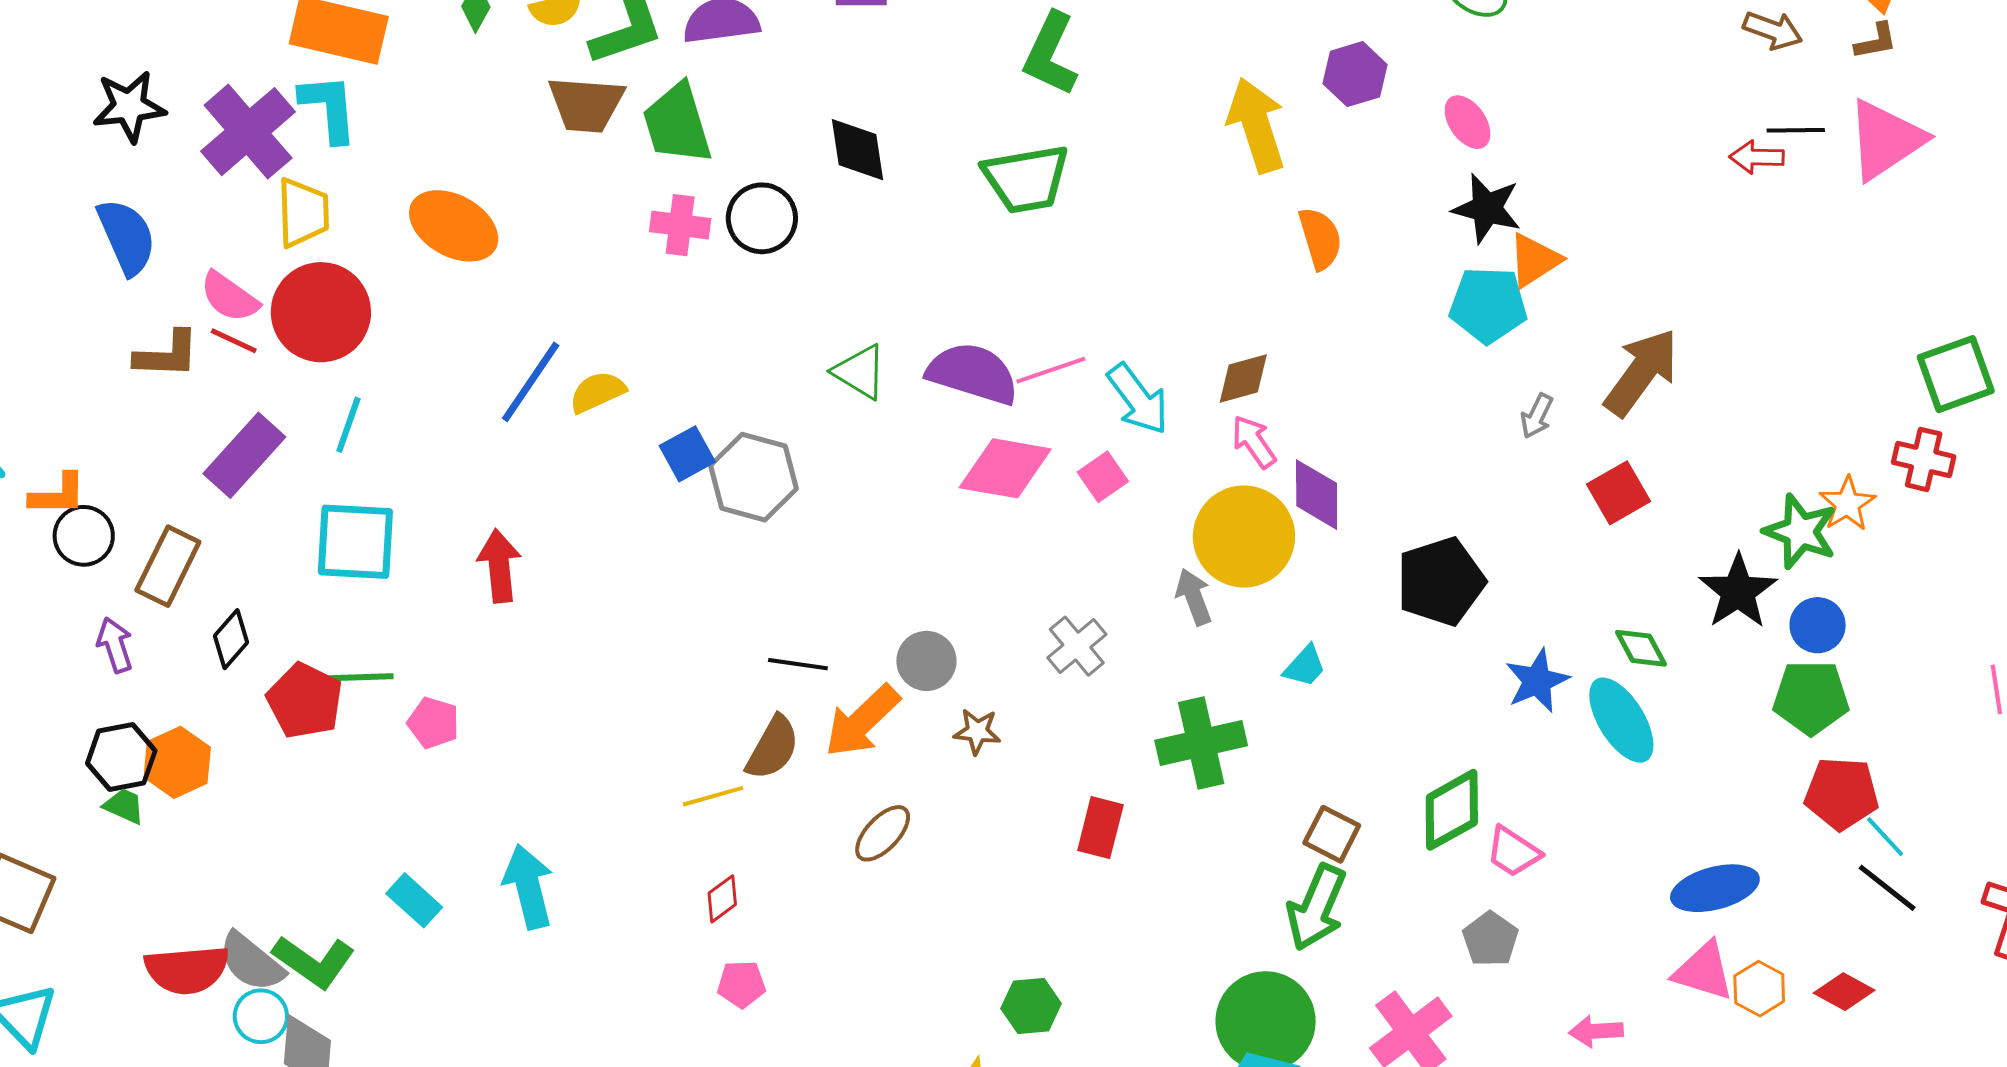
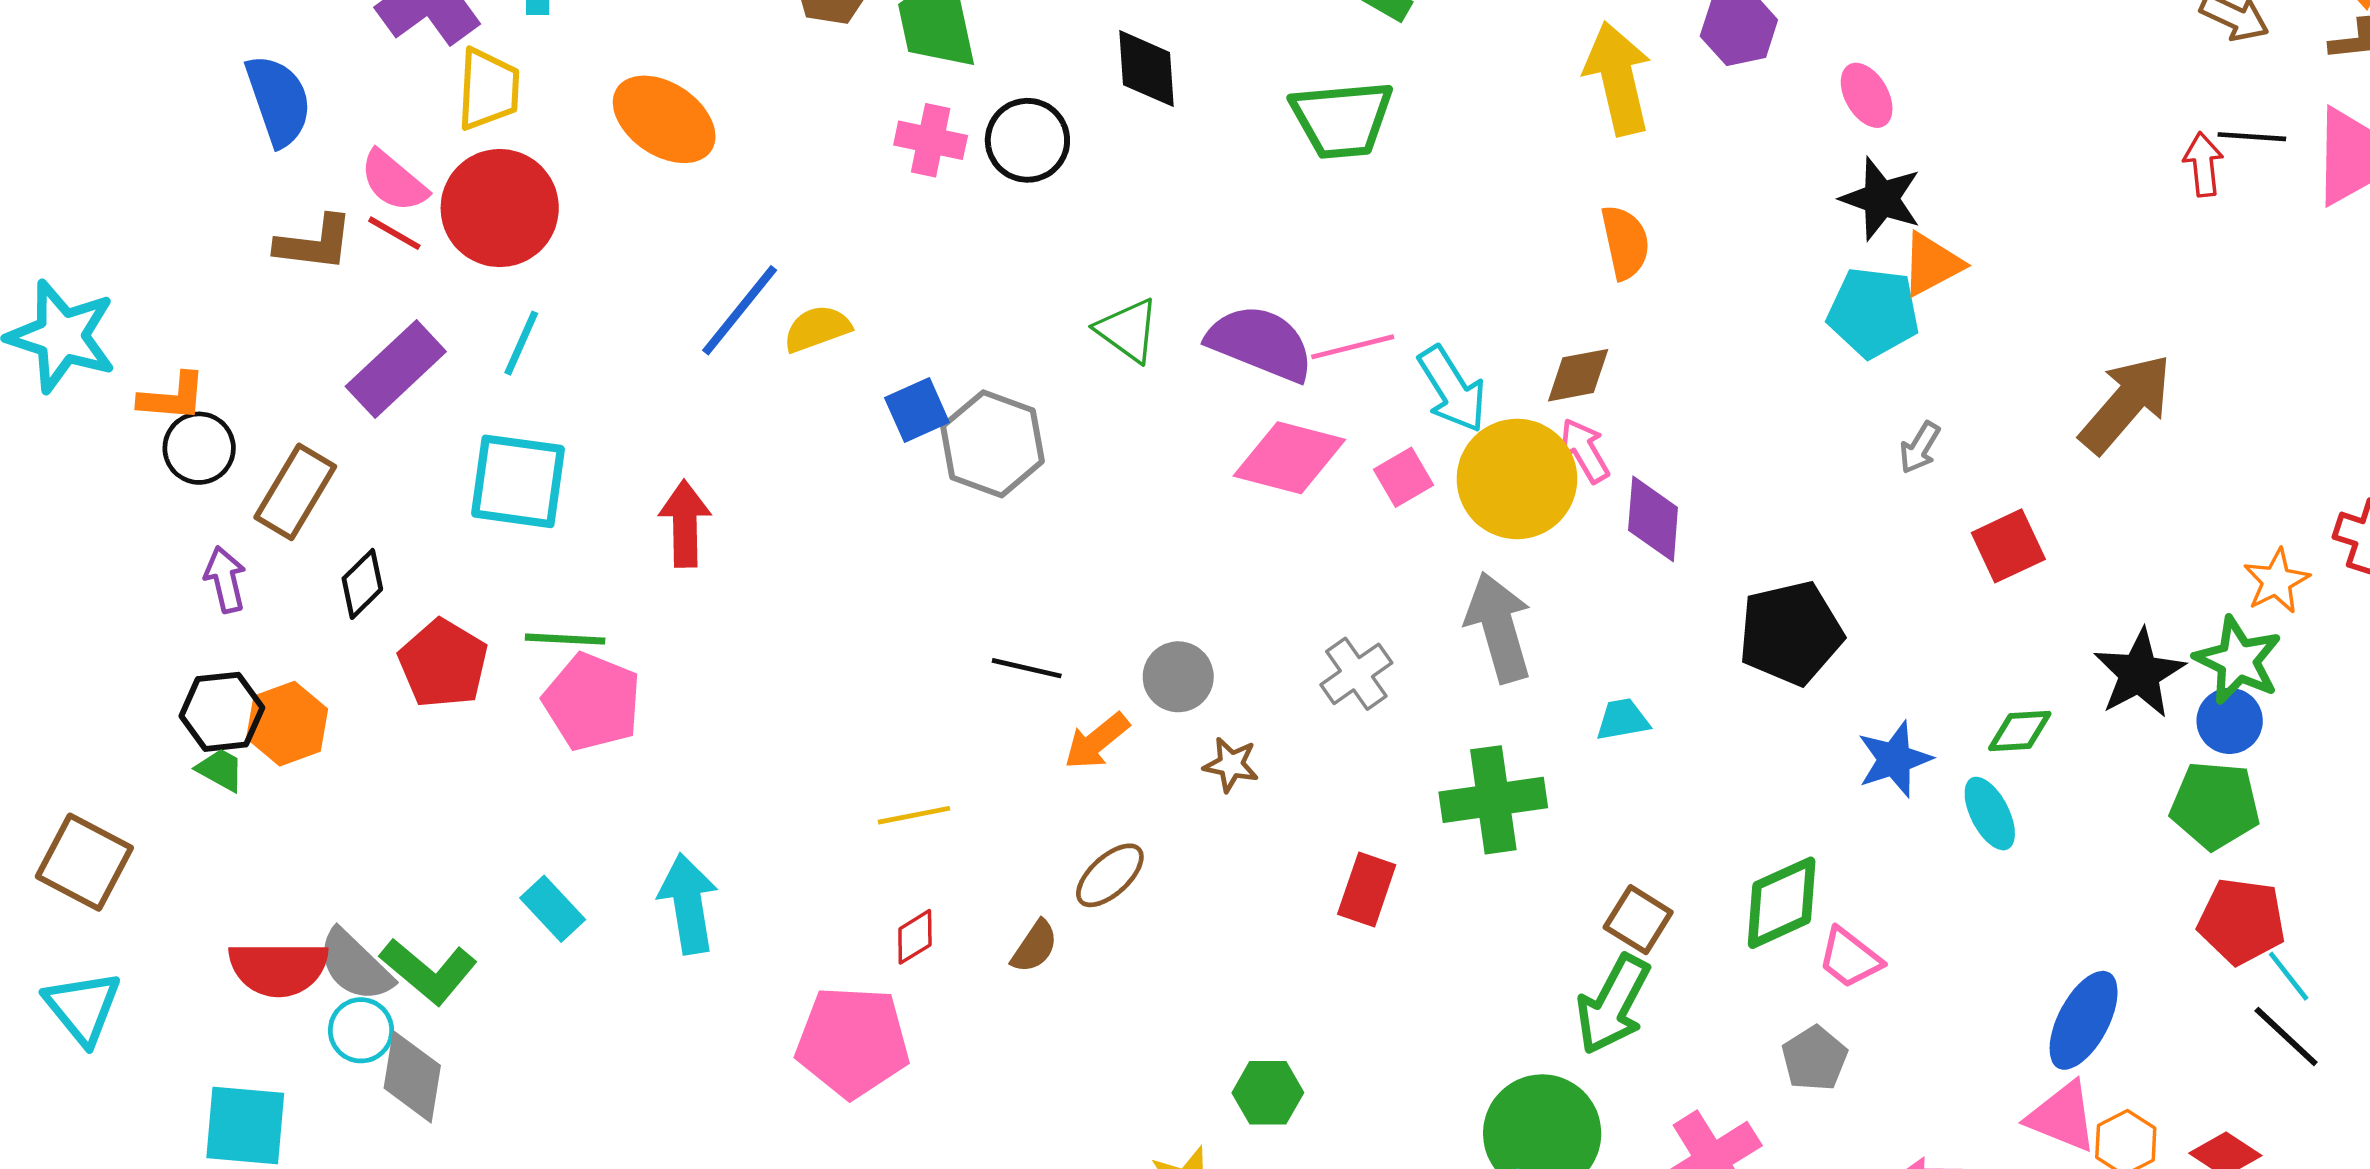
red arrow: (1757, 157) -> (2203, 164), turned 78
orange semicircle: (1320, 238) -> (1625, 242), moved
brown arrow: (1641, 372) -> (2126, 403), moved
green star: (1800, 532) -> (2238, 660), moved
yellow circle: (1244, 536) -> (1517, 479), moved
gray arrow: (1194, 597) -> (1499, 627), size x1.6
green diamond: (1641, 648) -> (2020, 731), turned -70
cyan trapezoid: (1305, 666) -> (1623, 720), turned -147
green line: (359, 677) -> (565, 639), moved
cyan ellipse: (1621, 720) -> (1990, 814), size x0.7
orange arrow: (862, 721) -> (1097, 741), size x0.7
pink pentagon: (433, 723) -> (592, 702), size x1.6
brown semicircle: (773, 748) -> (1035, 947), moved, size x0.7
blue ellipse: (1715, 888) -> (2084, 1020), turned -52
pink pentagon: (741, 984) -> (853, 1042), moved, size x2.0

